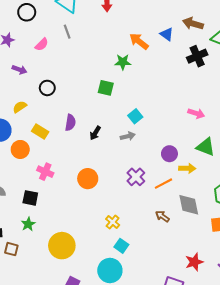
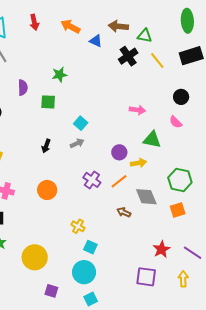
orange arrow: (139, 41) -> (70, 26), moved
purple semicircle: (70, 123) -> (23, 88), moved

